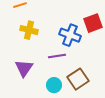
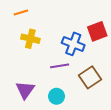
purple triangle: (24, 68) -> (25, 90), moved
brown square: (78, 79) -> (90, 77), moved

